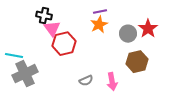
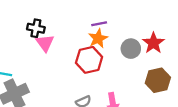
red hexagon: (64, 44) -> (89, 60), moved
brown hexagon: (137, 62) -> (158, 80), moved

